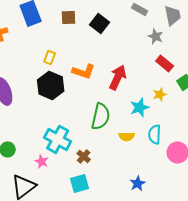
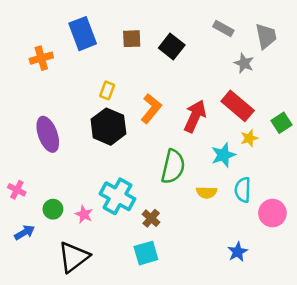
red rectangle: (165, 63) -> (238, 106), moved, size x1.4
orange L-shape: (84, 71) -> (151, 108), turned -70
pink star: (42, 161) -> (84, 214), moved
blue star: (138, 183) -> (238, 252), moved

